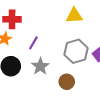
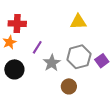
gray star: (40, 66) -> (52, 63), moved

